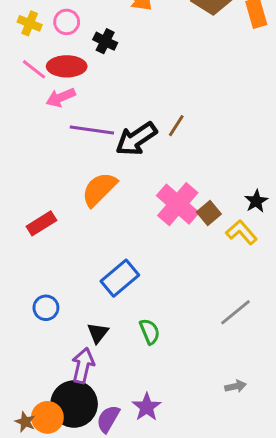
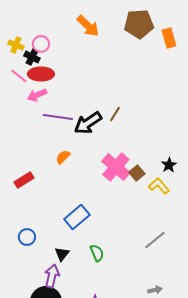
black cross: (105, 41) -> (32, 57), moved
orange semicircle: (99, 189) -> (63, 157), size x0.6

